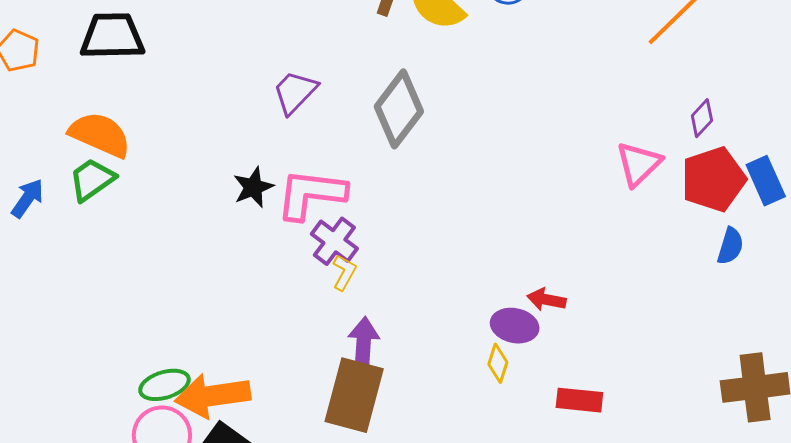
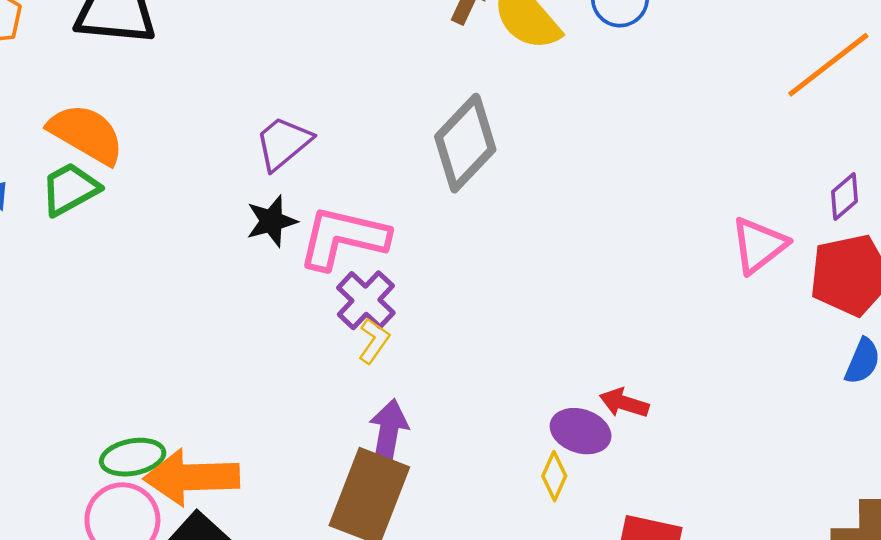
purple trapezoid: (295, 92) -> (283, 143), moved

